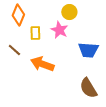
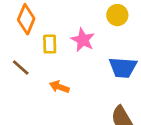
yellow circle: (69, 12) -> (117, 15), moved
orange arrow: (42, 64) -> (59, 87), size x0.6

